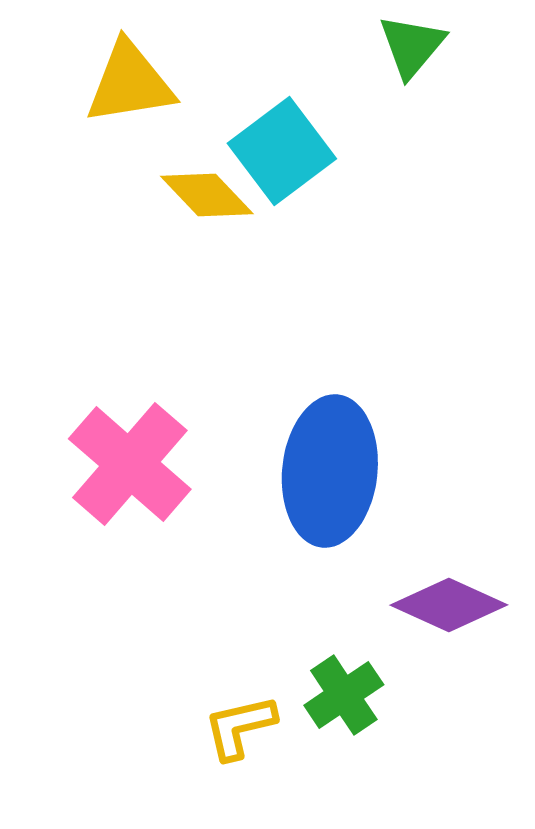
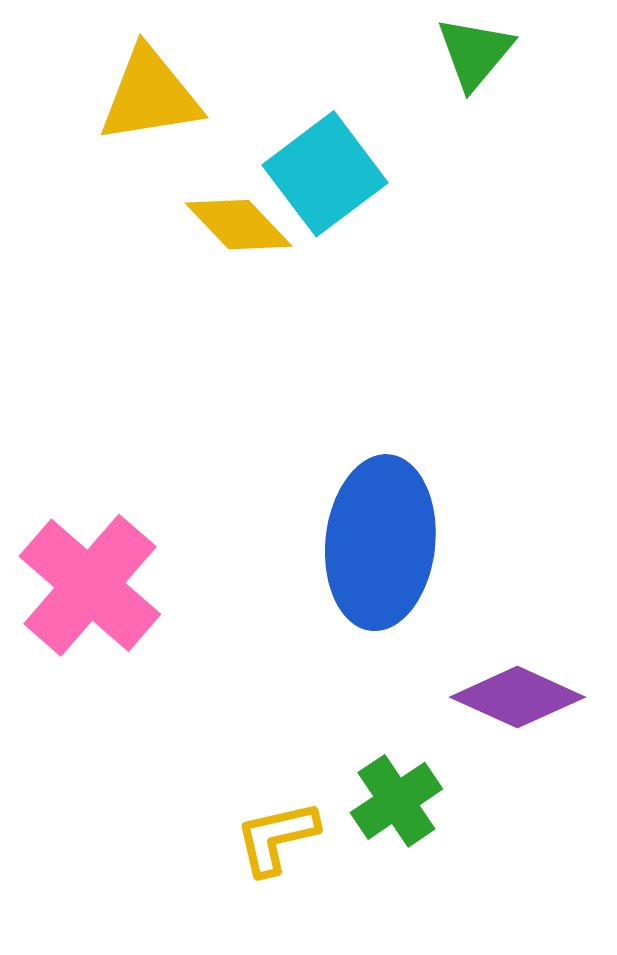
pink cross: (130, 464) -> (90, 585), moved

